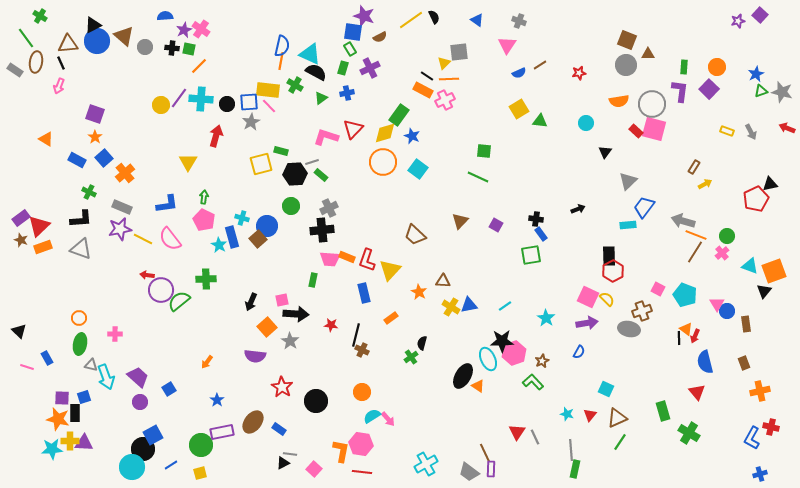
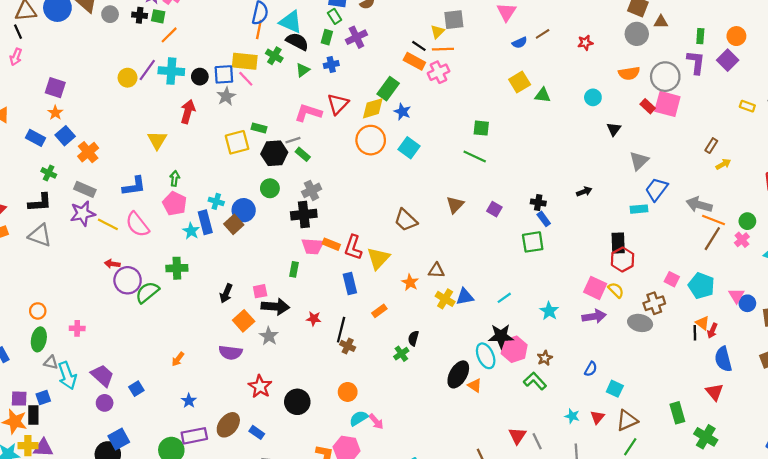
blue semicircle: (579, 352) -> (591, 369), moved

